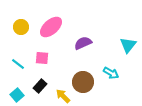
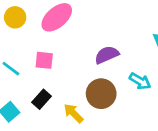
purple semicircle: (83, 43) -> (107, 55), moved

